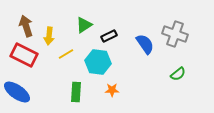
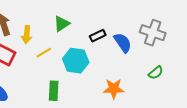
black rectangle: (109, 36) -> (98, 36), moved
orange star: (112, 90) -> (114, 89), moved, size x1.5

